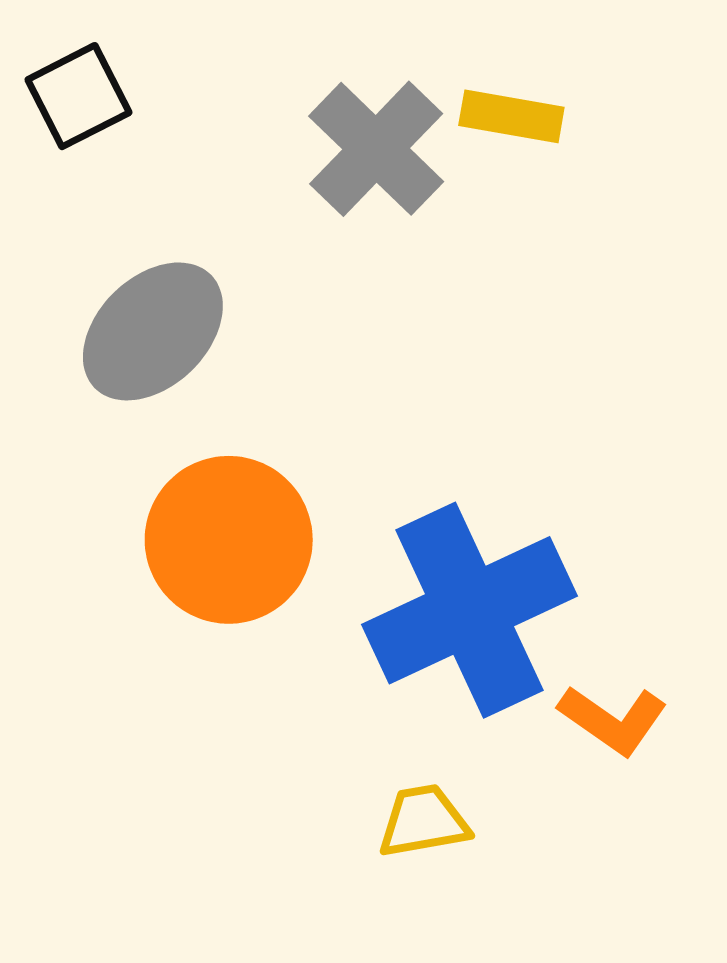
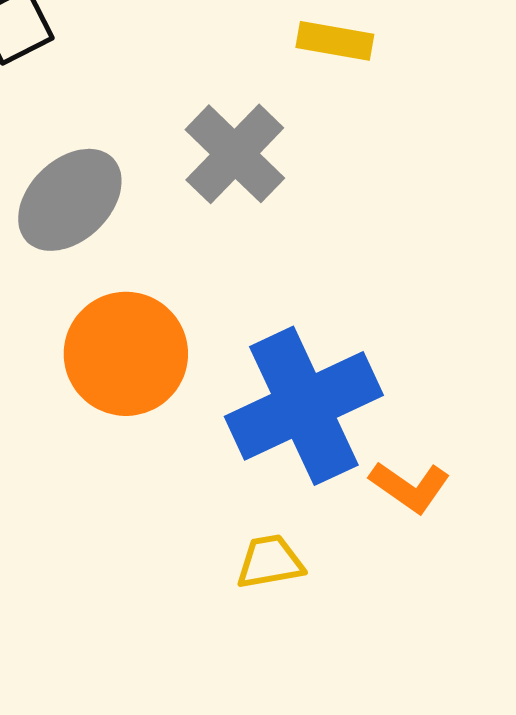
gray cross: (376, 149) -> (235, 154), moved

